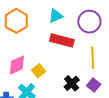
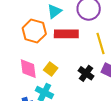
orange hexagon: (16, 21) -> (34, 31), moved
pink diamond: (17, 65) -> (28, 69), turned -60

